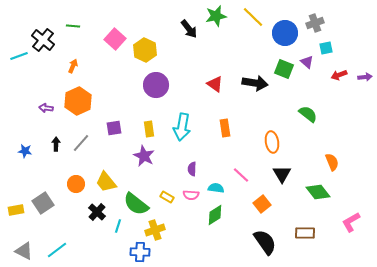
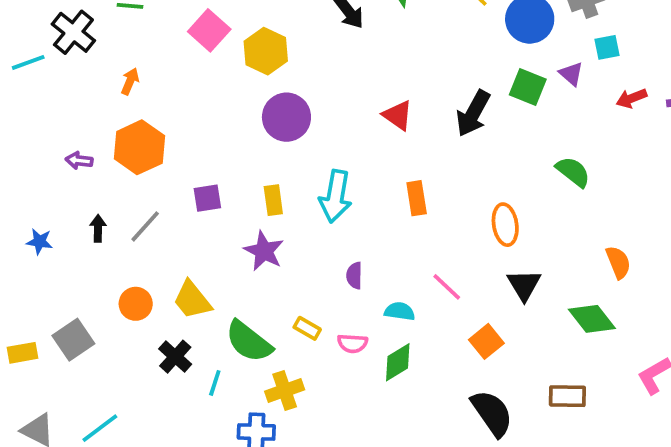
black arrow: (255, 83) -> (473, 113), turned 110
pink semicircle: (191, 195) -> (352, 343), moved

